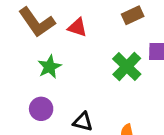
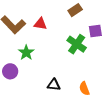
purple circle: (41, 109) -> (10, 71), moved

